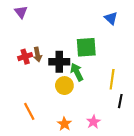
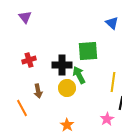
brown arrow: (38, 54) -> (38, 91), moved
orange line: (29, 111) -> (22, 108), moved
pink star: (93, 122) -> (107, 119), moved

